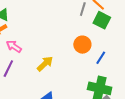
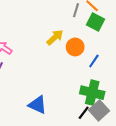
yellow arrow: (45, 64) -> (55, 37), moved

